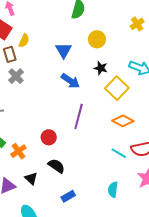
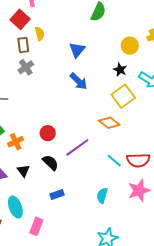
yellow circle: (97, 39) -> (130, 46), moved
yellow semicircle: (24, 41) -> (40, 34), turned -48
black star: (101, 68) -> (120, 70), moved
purple line: (79, 117) -> (77, 147), moved, turned 30
orange diamond: (123, 121) -> (109, 123), moved

